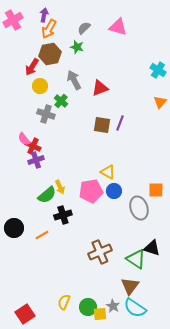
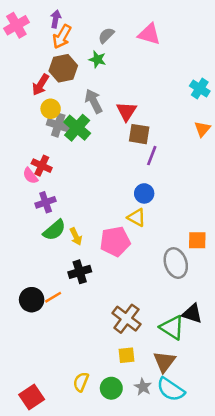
red triangle: (100, 88) -> (126, 111), turned -36
green cross: (61, 101) -> (77, 128), size x1.5
gray cross: (46, 114) -> (58, 125), moved
brown square: (102, 125) -> (139, 134), moved
red cross: (33, 146) -> (42, 166), moved
blue circle: (114, 191) -> (144, 193), moved
green semicircle: (47, 195) -> (54, 230), moved
black circle: (14, 228) -> (32, 300), moved
brown cross: (100, 252) -> (126, 319), turned -30
yellow square: (100, 314) -> (126, 355), moved

